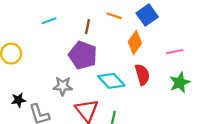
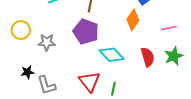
red semicircle: (142, 75) -> (148, 57), moved
gray star: (63, 86) -> (47, 42), moved

